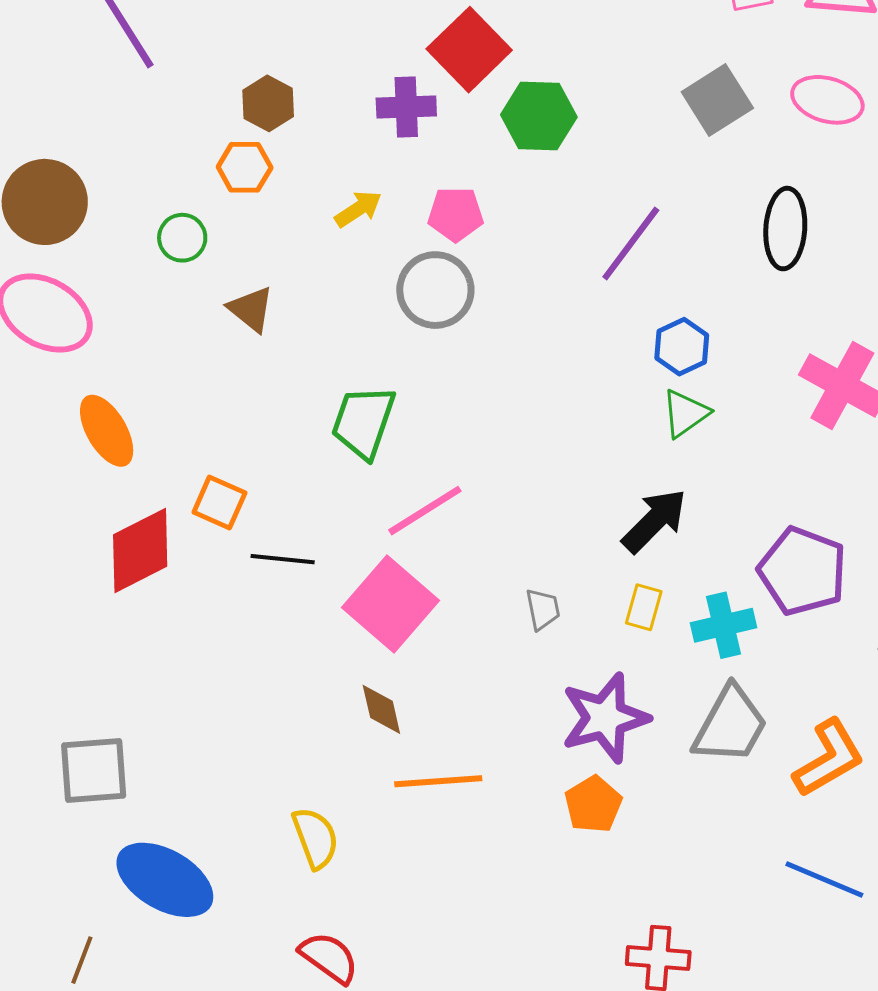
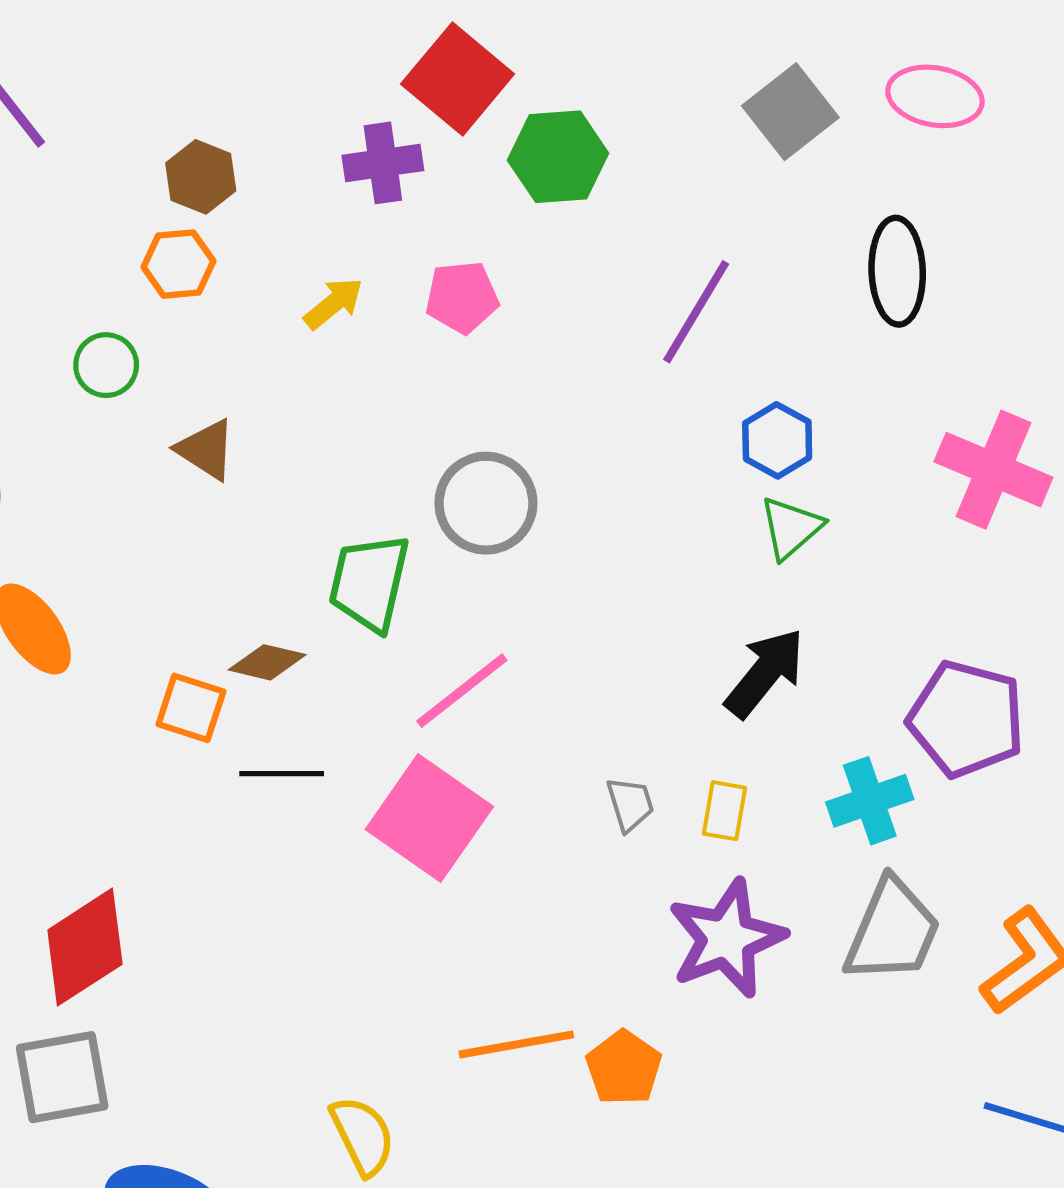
gray circle: (435, 290) -> (486, 503), moved
red diamond: (140, 551) -> (85, 947), moved
yellow rectangle: (644, 607) -> (724, 811), moved
brown diamond: (381, 709) -> (267, 662), moved, turned -58
orange pentagon: (593, 804) -> (624, 1068), moved

